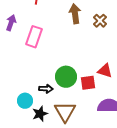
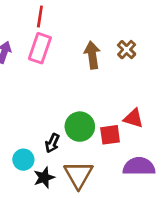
brown arrow: (75, 14) -> (92, 55), moved
pink rectangle: (34, 37) -> (40, 48), moved
black arrow: (46, 89) -> (52, 143), turned 112

